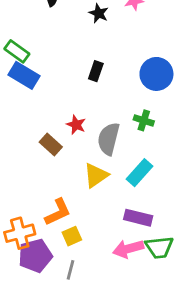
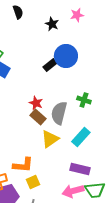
black rectangle: (96, 71) -> (50, 65), turned 32
blue circle: (156, 74) -> (66, 56), moved
brown rectangle: (51, 144) -> (38, 117), moved
orange L-shape: (58, 212) -> (23, 165), turned 30

